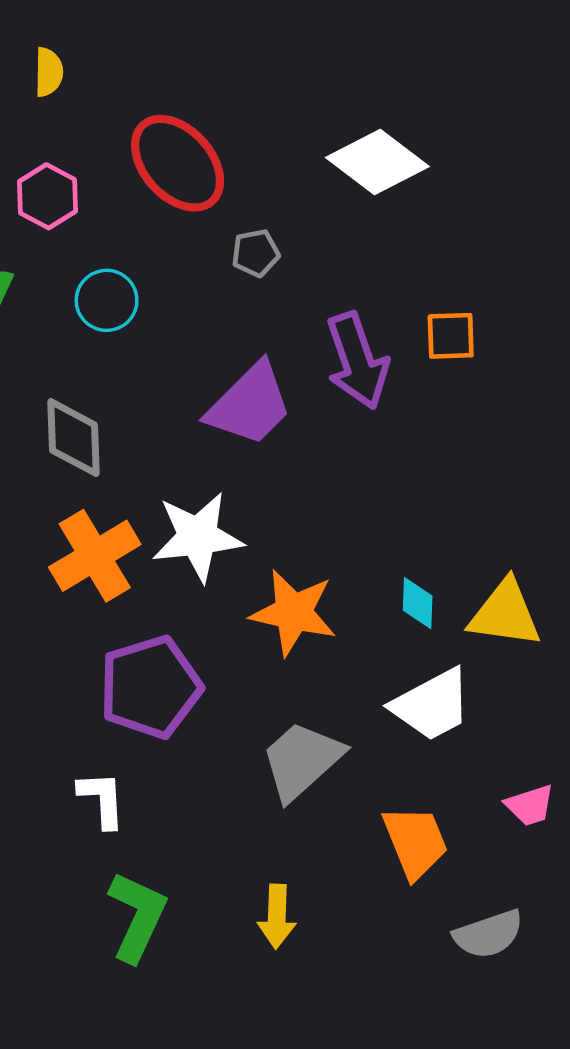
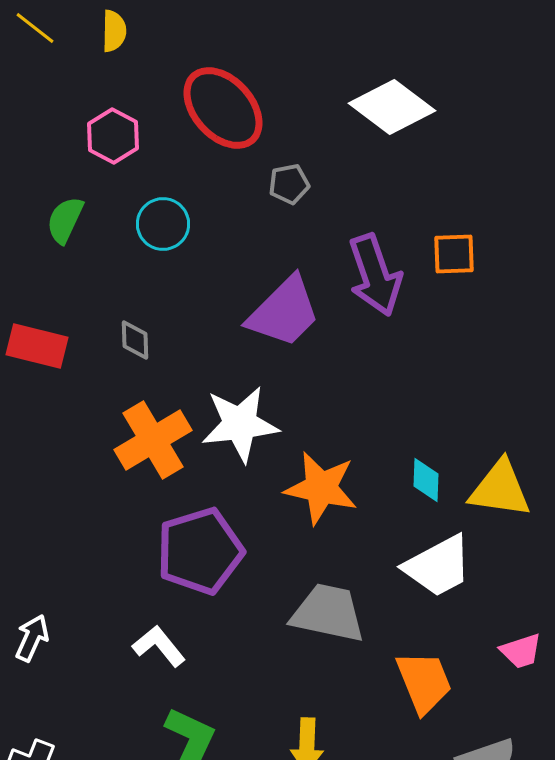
gray diamond: (73, 438) -> (135, 340), size x0.6
gray trapezoid: (302, 760) -> (328, 613), turned 54
white L-shape: (102, 799) -> (159, 646), turned -36

